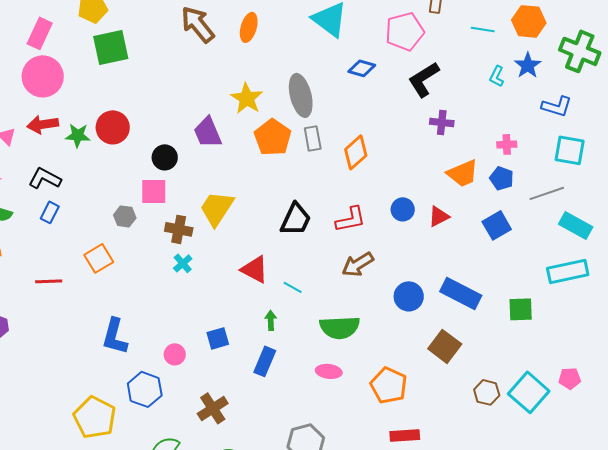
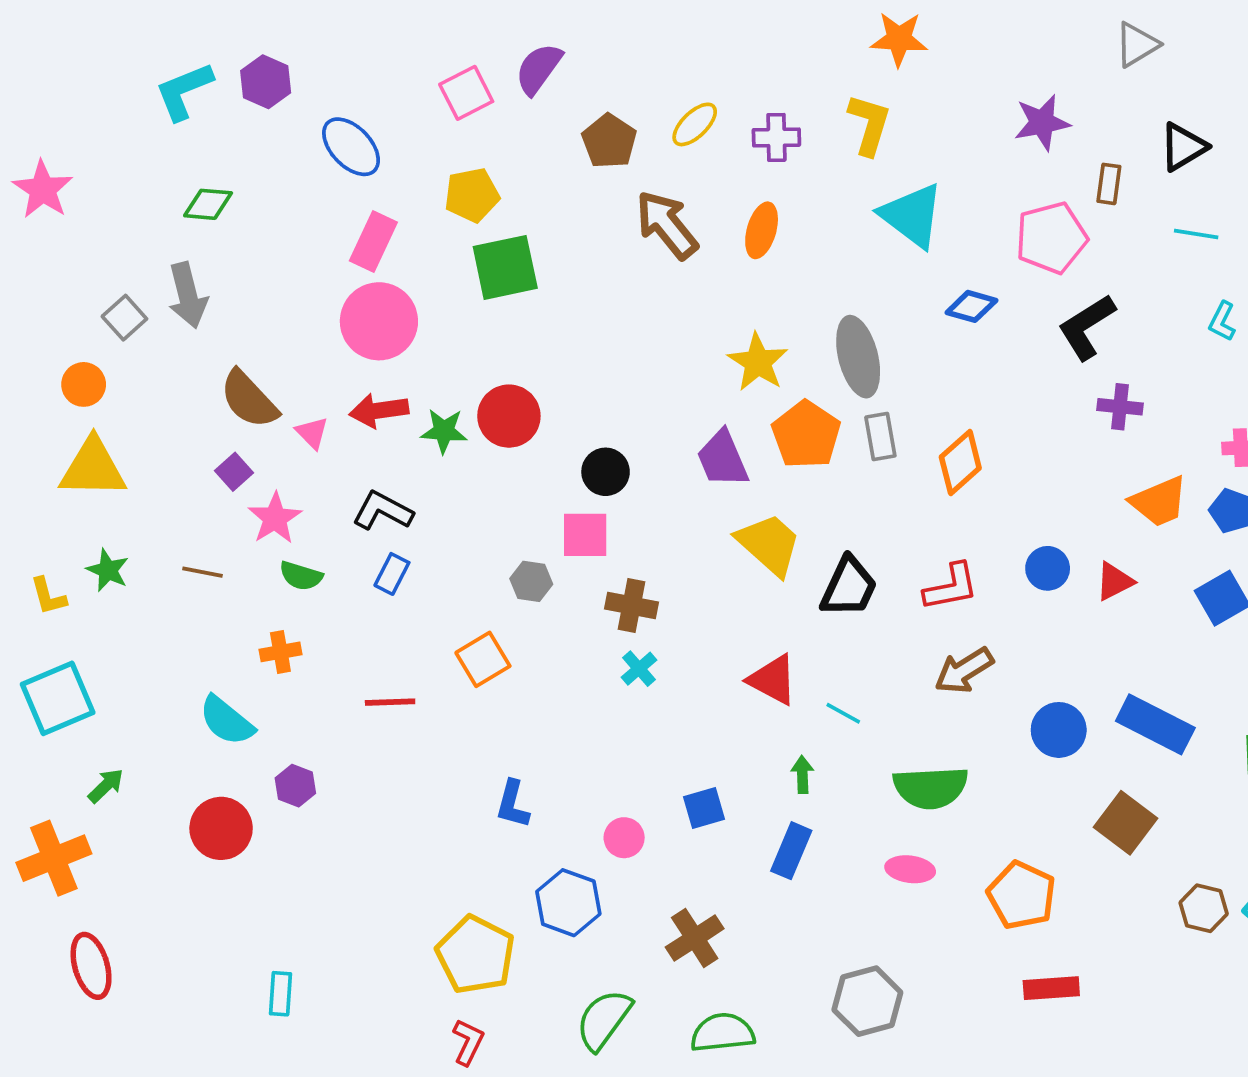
purple trapezoid: (208, 132) -> (723, 459), moved
yellow trapezoid: (217, 208) -> (769, 544), moved, turned 99
blue L-shape: (115, 336) -> (513, 804), size x0.7

